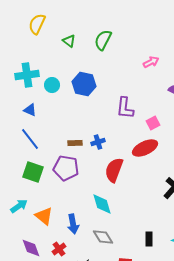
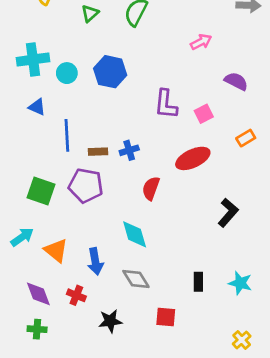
green triangle: (69, 41) -> (90, 13), turned 40
pink square: (153, 123) -> (204, 114), moved
blue line: (30, 139) -> (67, 135), moved, turned 35
red semicircle: (114, 170) -> (151, 188), size x0.7
red cross: (59, 249) -> (76, 295), turned -32

